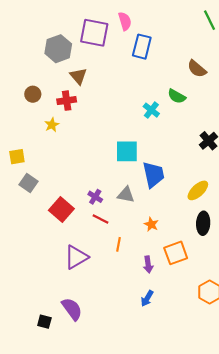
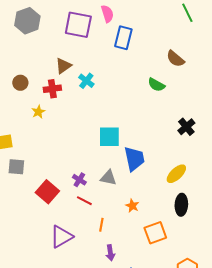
gray hexagon: (58, 49) -> (27, 21), moved
brown triangle: (78, 76) -> (63, 66), turned 36
cyan cross: (151, 110) -> (86, 81), moved
gray square: (29, 183) -> (16, 167), turned -30
purple arrow: (148, 265) -> (110, 253), moved

